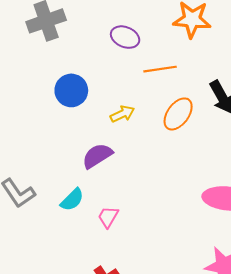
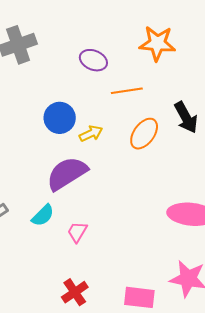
blue circle: (71, 90) -> (60, 118), moved
purple semicircle: (97, 156) -> (67, 173), size x1.4

